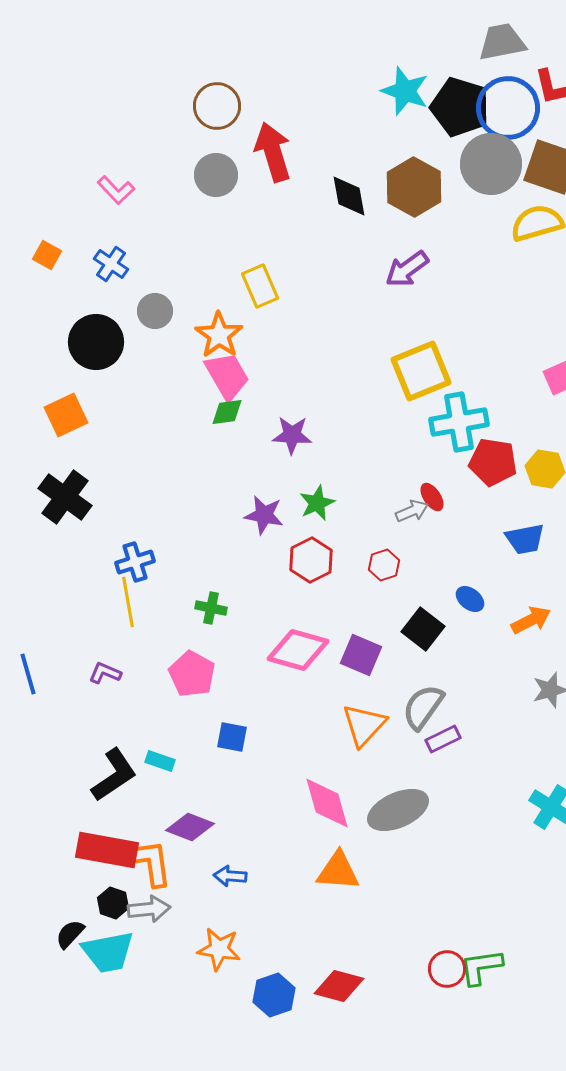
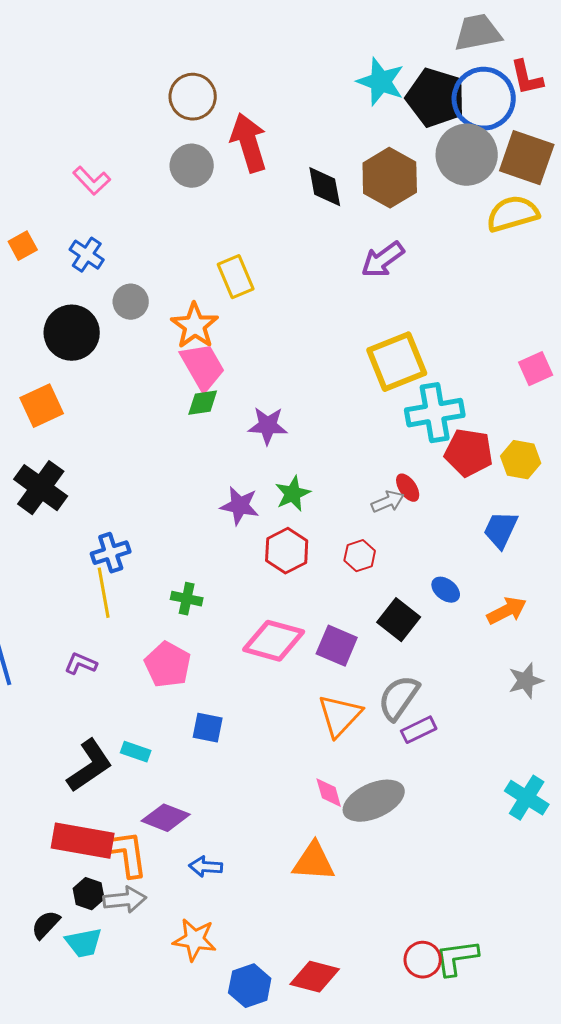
orange square: (47, 255) -> (23, 246), turned 32
blue trapezoid: (525, 539) -> (501, 530), turned 126
pink diamond: (327, 803) -> (329, 793), moved, size x0.6
cyan trapezoid: (108, 952) -> (84, 943), size x0.7

